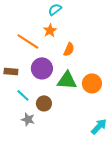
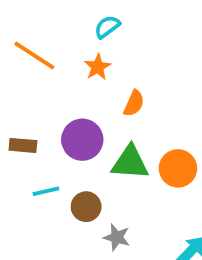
orange line: (28, 41) -> (34, 55), moved
cyan line: (23, 95) -> (46, 191), turned -56
gray star: (28, 119) -> (117, 237), moved

